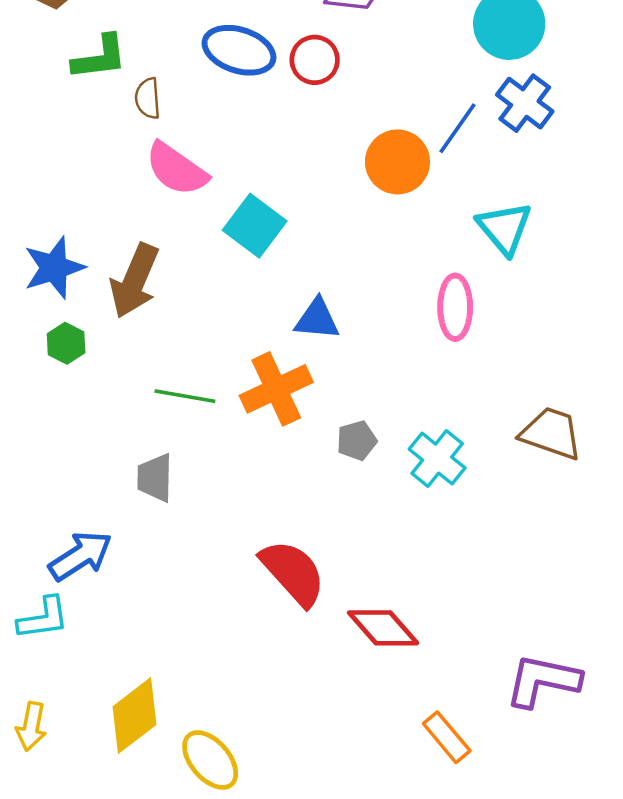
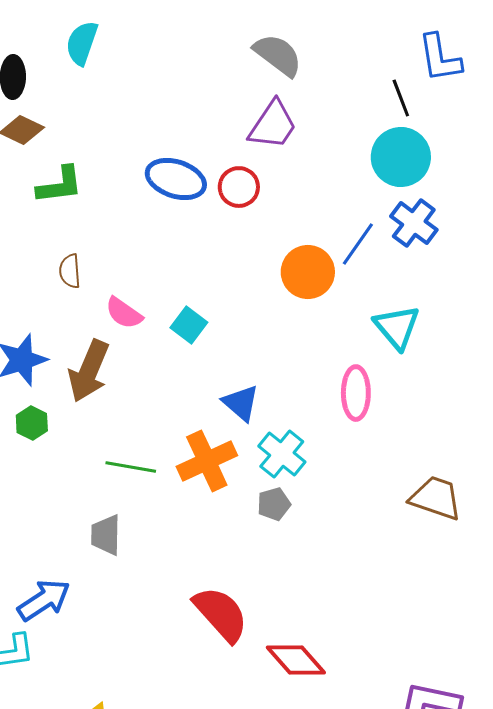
brown semicircle: (148, 98) -> (70, 271), moved
pink semicircle: (177, 169) -> (124, 313), moved, size x0.7
cyan square: (255, 226) -> (189, 325), size x0.7
blue triangle: (317, 319) -> (241, 403), turned 36
cyan cross: (437, 459) -> (282, 454), moved

